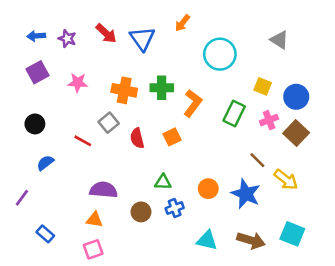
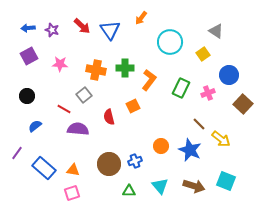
yellow square: (263, 86) -> (203, 54), moved, turned 32
brown square: (296, 133) -> (243, 104), moved
red semicircle: (137, 138) -> (109, 117), moved
green triangle: (163, 182) -> (129, 191), moved
purple semicircle: (103, 190) -> (78, 129), moved
brown circle: (141, 212) -> (109, 164), size x1.5
blue rectangle: (45, 234) -> (44, 168), moved, size x1.6
cyan triangle: (207, 240) -> (160, 186), turned 36

